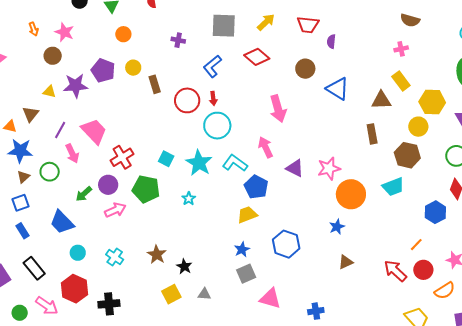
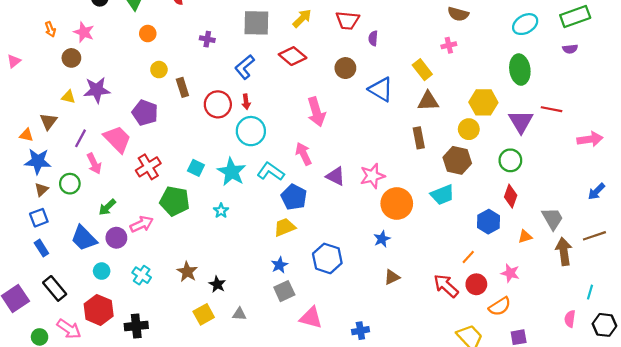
purple pentagon: (103, 71) -> (145, 113), moved
yellow rectangle: (401, 81) -> (422, 70), moved
purple circle: (108, 185) -> (116, 238), moved

